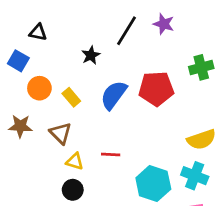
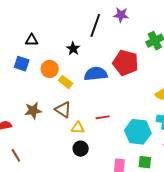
orange circle: (39, 88) -> (50, 69), moved
red pentagon: (156, 89) -> (125, 63), turned 30
blue semicircle: (114, 95) -> (96, 74), turned 60

